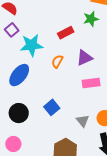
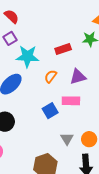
pink rectangle: (91, 83) -> (71, 101), moved
blue square: (52, 107) -> (50, 111), moved

